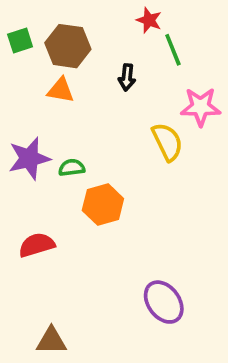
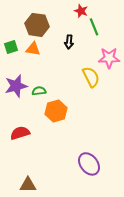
green square: (20, 41) -> (11, 47), moved

